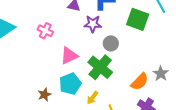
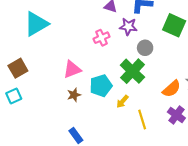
pink cross: (45, 31) -> (101, 38), moved, turned 35
pink triangle: (69, 56) -> (72, 69), moved

